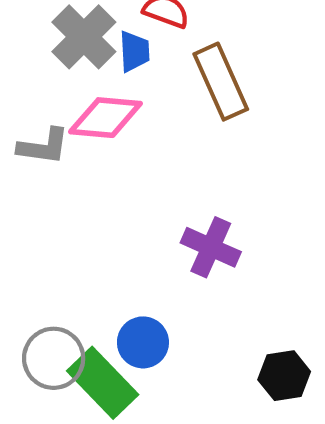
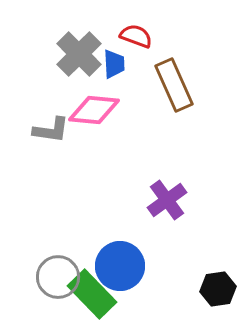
purple cross: (211, 247) -> (167, 200), turned 30
blue circle: (143, 342) -> (120, 266), size x1.4

